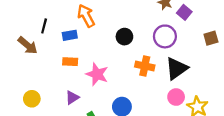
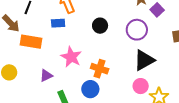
blue rectangle: (70, 35) -> (58, 23), moved
orange rectangle: (70, 62) -> (31, 42), moved, size x1.5
orange cross: (145, 66) -> (100, 69), moved

